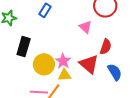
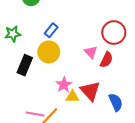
red semicircle: (106, 47) -> (106, 60), moved
yellow circle: (44, 64) -> (49, 52), moved
yellow triangle: (65, 75) -> (72, 97), moved

